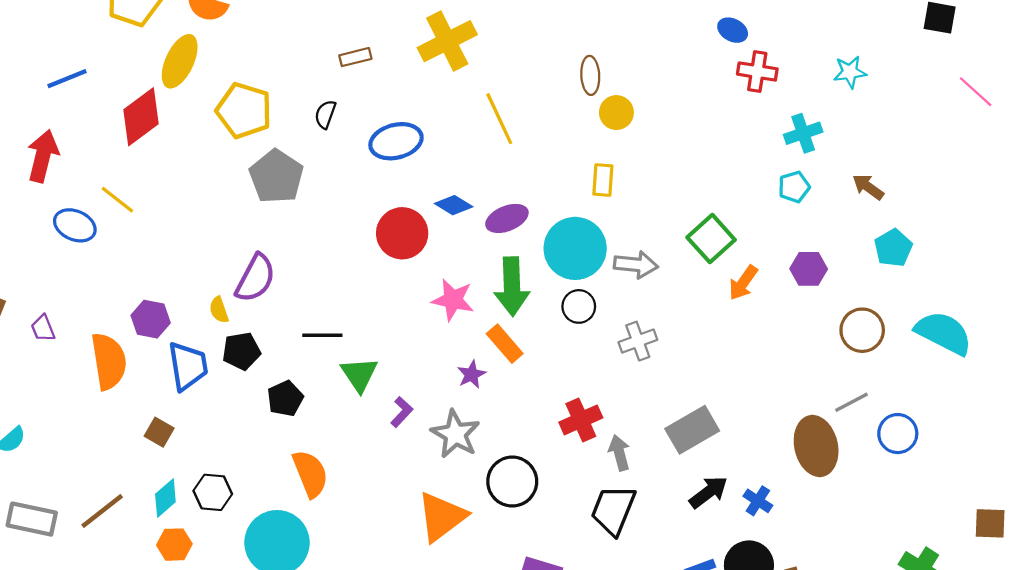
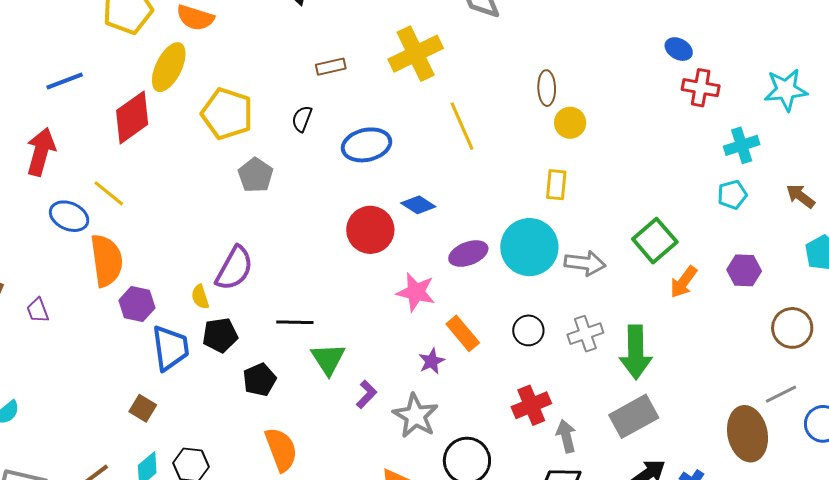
cyan star: (850, 72) -> (786, 90), size x1.4
gray pentagon: (276, 177) -> (256, 175), size x0.7
purple ellipse: (507, 218) -> (468, 254), moved
green arrow: (512, 286) -> (636, 352), moved
black circle: (579, 306) -> (528, 330), moved
orange semicircle: (109, 361) -> (106, 260), moved

